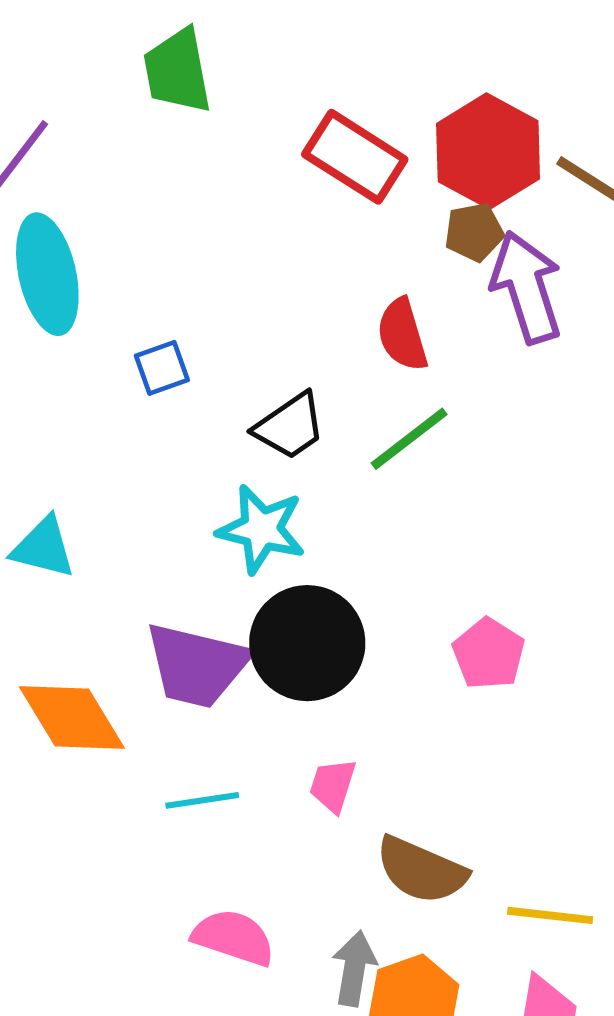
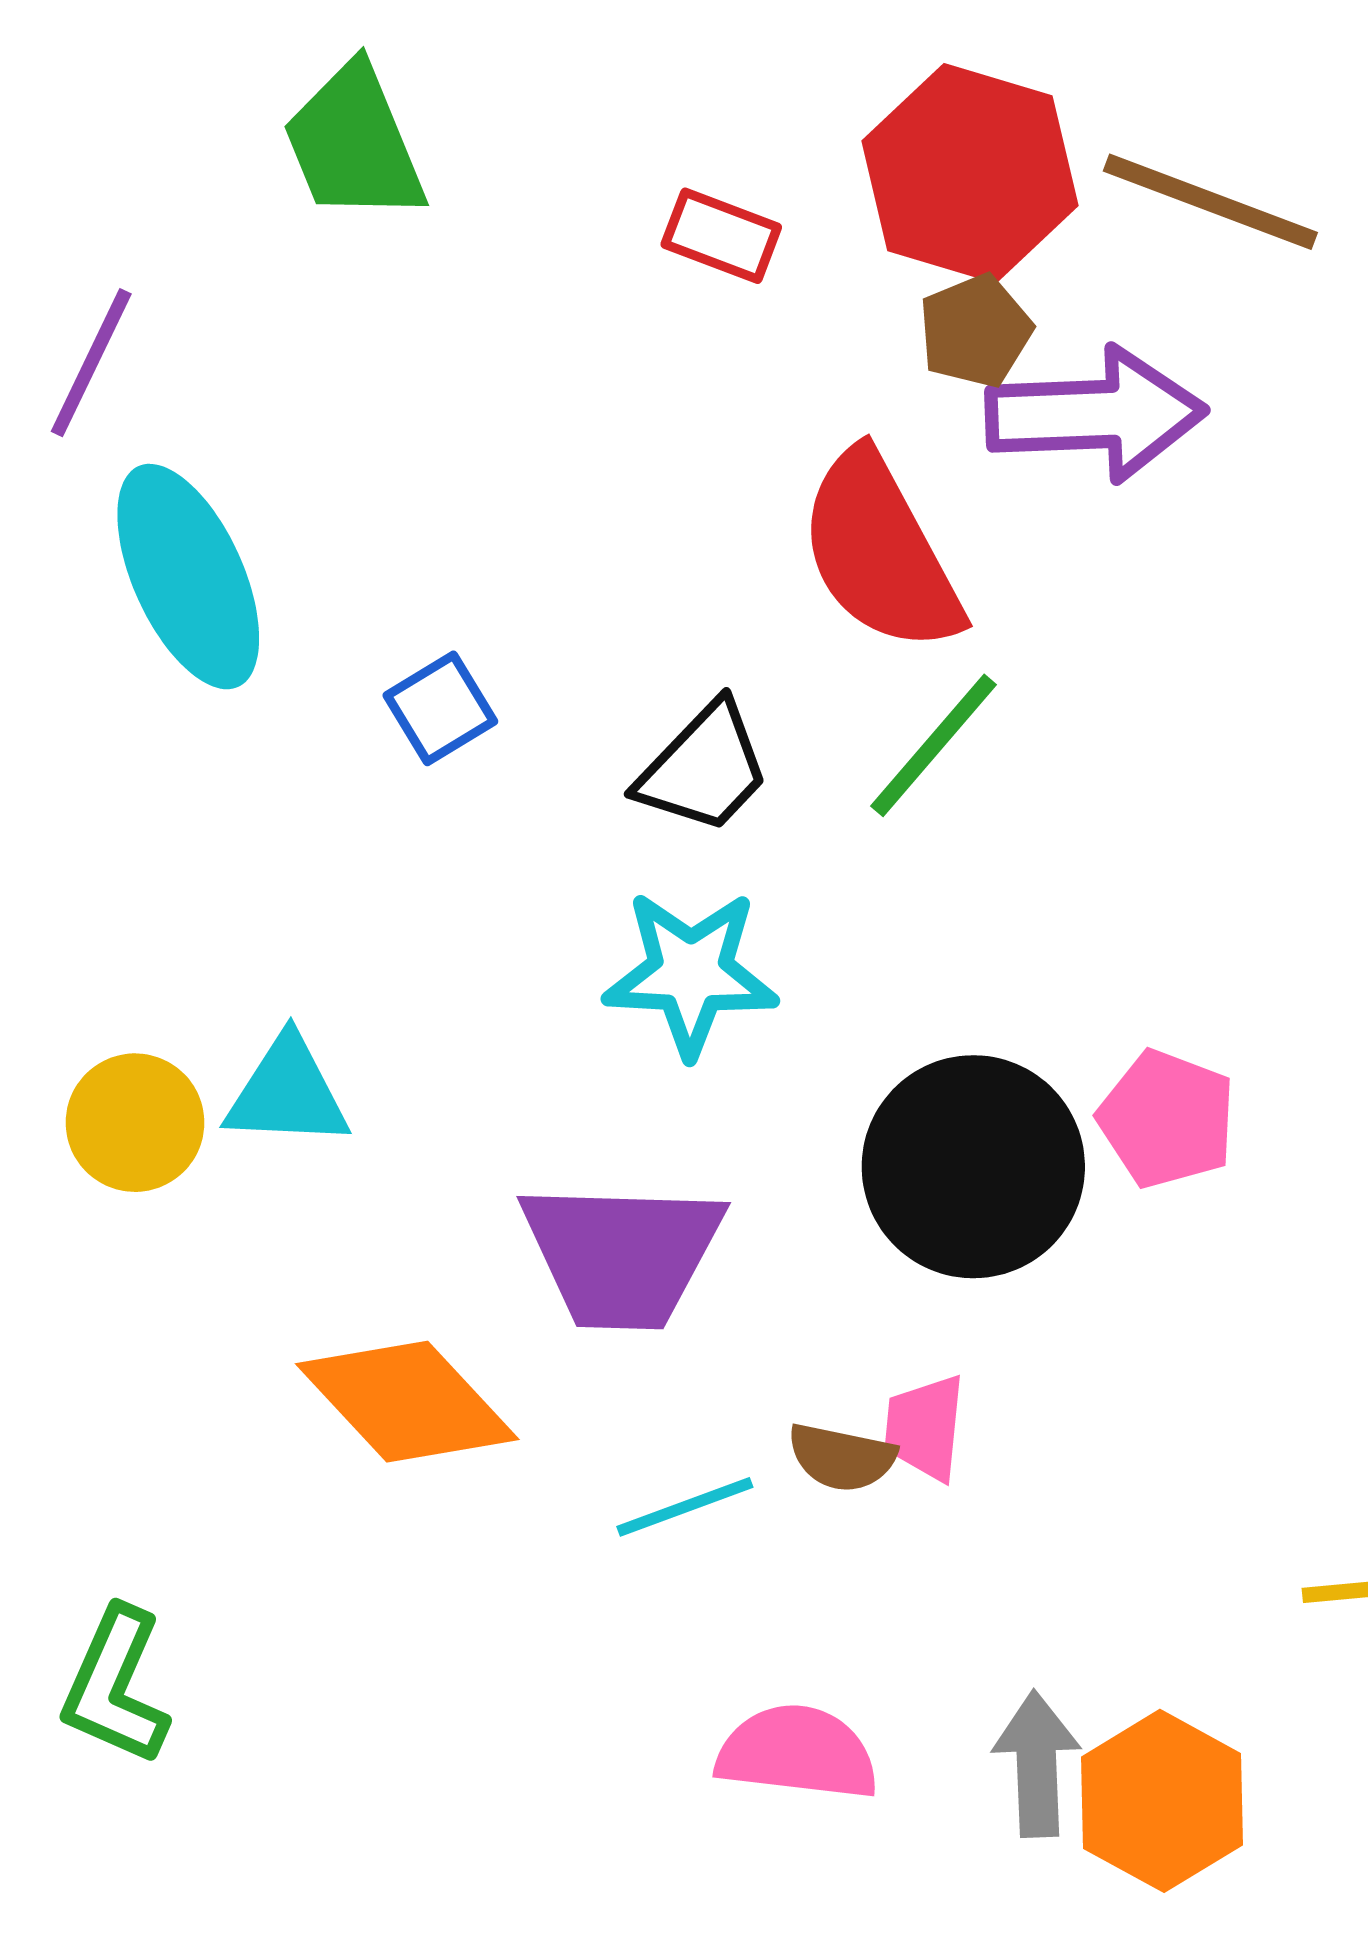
red rectangle: (355, 157) -> (721, 236), size x0.6
purple arrow: (527, 287) -> (1096, 414), turned 117
red semicircle: (402, 335) -> (880, 552), size x1.5
black circle: (307, 643) -> (973, 1167), moved
brown semicircle: (421, 870) -> (842, 1457), moved, size x0.6

